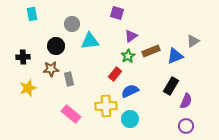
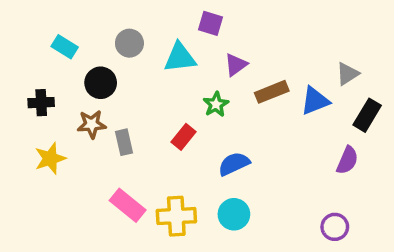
cyan rectangle: (32, 14) -> (65, 47), moved, turned -48
cyan triangle: (90, 41) -> (180, 58), moved
green star: (128, 56) -> (216, 104), moved
red rectangle: (115, 74) -> (183, 137), moved
black rectangle: (171, 86) -> (367, 115), moved
purple semicircle: (186, 101) -> (347, 160), moved
yellow cross: (106, 106) -> (176, 216), moved

